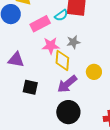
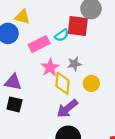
pink star: (51, 46) -> (50, 67), turned -30
yellow circle: (94, 72) -> (91, 83), moved
black square: (30, 87) -> (14, 104), moved

